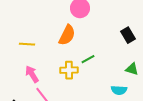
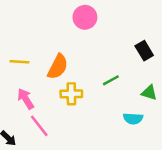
orange semicircle: (67, 35) -> (58, 67), moved
green line: (88, 59) -> (111, 80), moved

